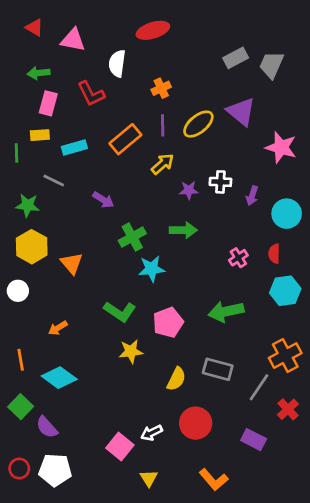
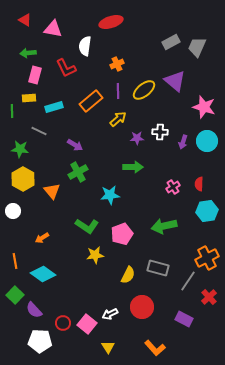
cyan circle: (287, 214) -> (207, 141), moved
green cross: (132, 237) -> (78, 172), moved
red circle: (19, 469) -> (63, 323), moved

